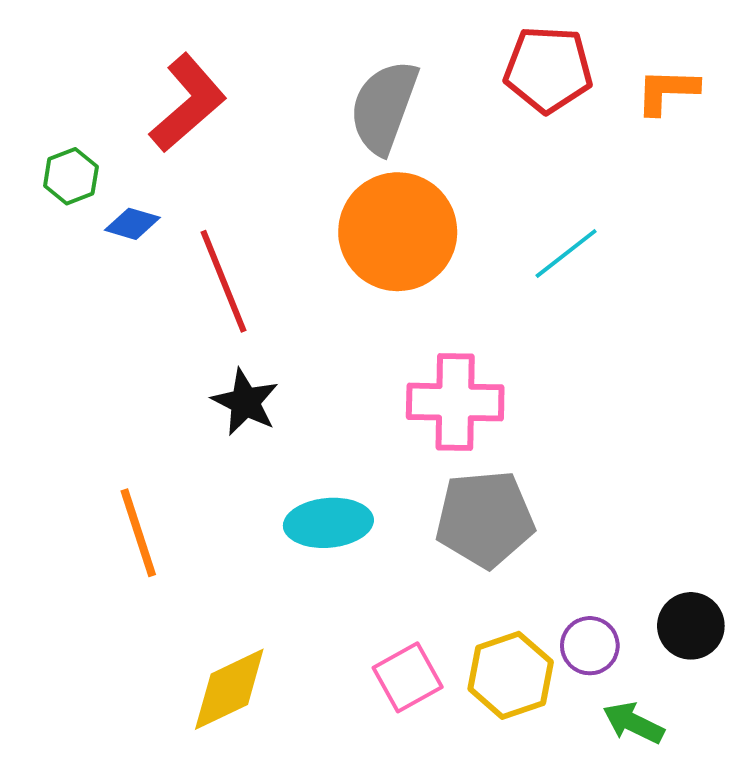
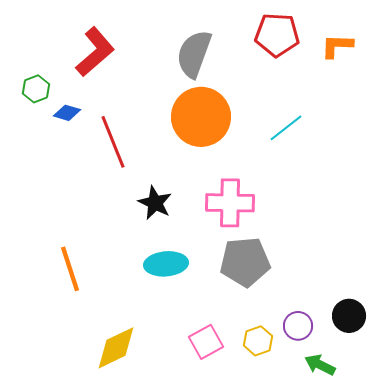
black star: (245, 402) -> (155, 203), moved
yellow hexagon: (511, 675) -> (258, 341), size x0.7

